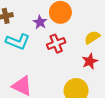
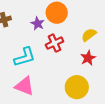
cyan L-shape: (18, 41) -> (25, 57), moved, turned -35

